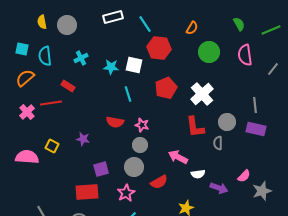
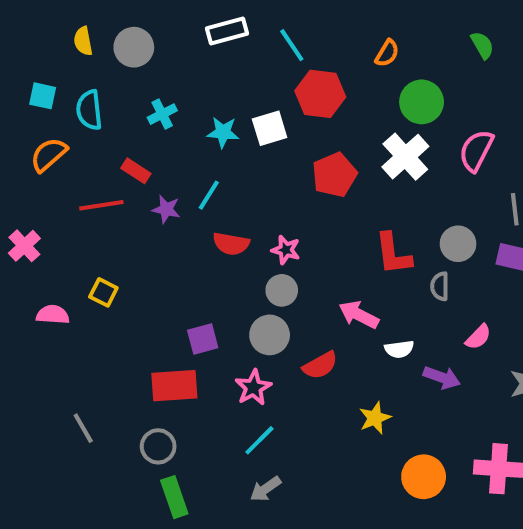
pink semicircle: (245, 55) -> (476, 151), moved, turned 35
white square: (134, 65) -> (270, 128), turned -30
cyan line: (128, 94) -> (209, 195), moved, turned 49
white cross: (202, 94) -> (405, 157), moved
pink cross: (27, 112) -> (24, 246), moved
purple star: (83, 139) -> (166, 209), moved
pink semicircle: (27, 157) -> (53, 315), size x0.7
pink semicircle: (244, 176) -> (478, 337), moved

